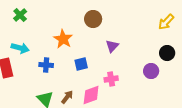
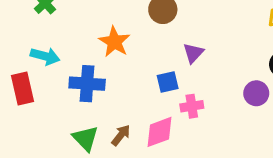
blue square: (81, 64) -> (168, 82), moved
blue cross: (46, 65) -> (87, 84), size x1.5

